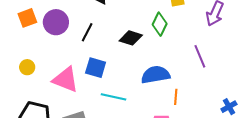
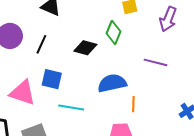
purple line: (200, 56) -> (155, 62), turned -50

